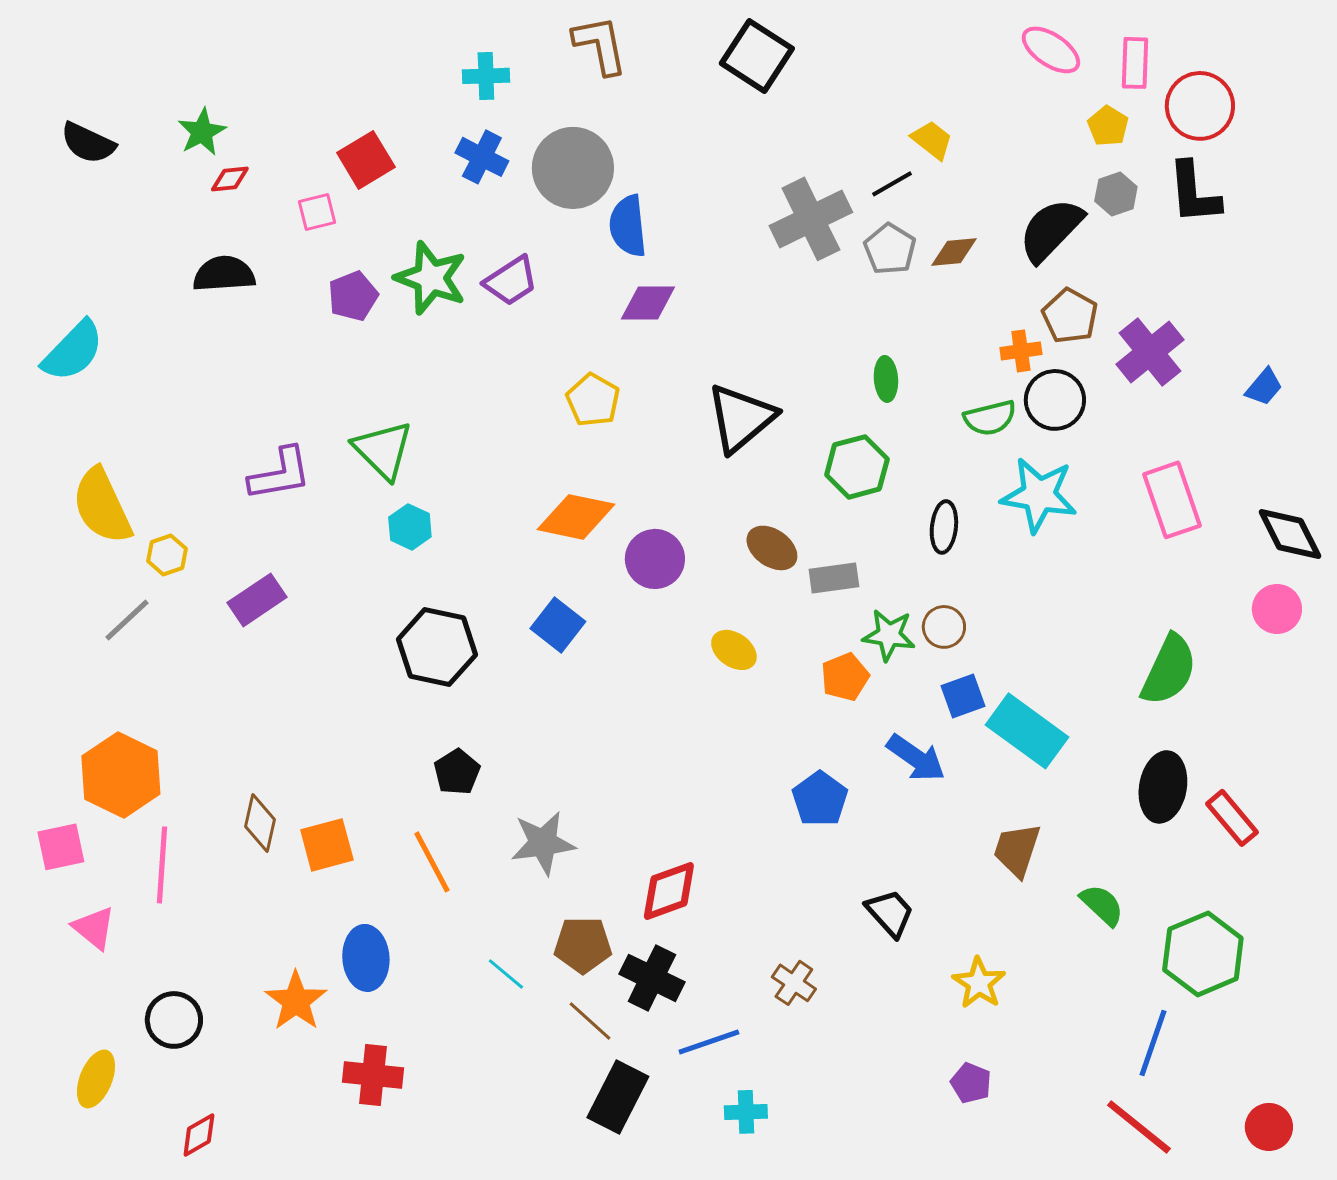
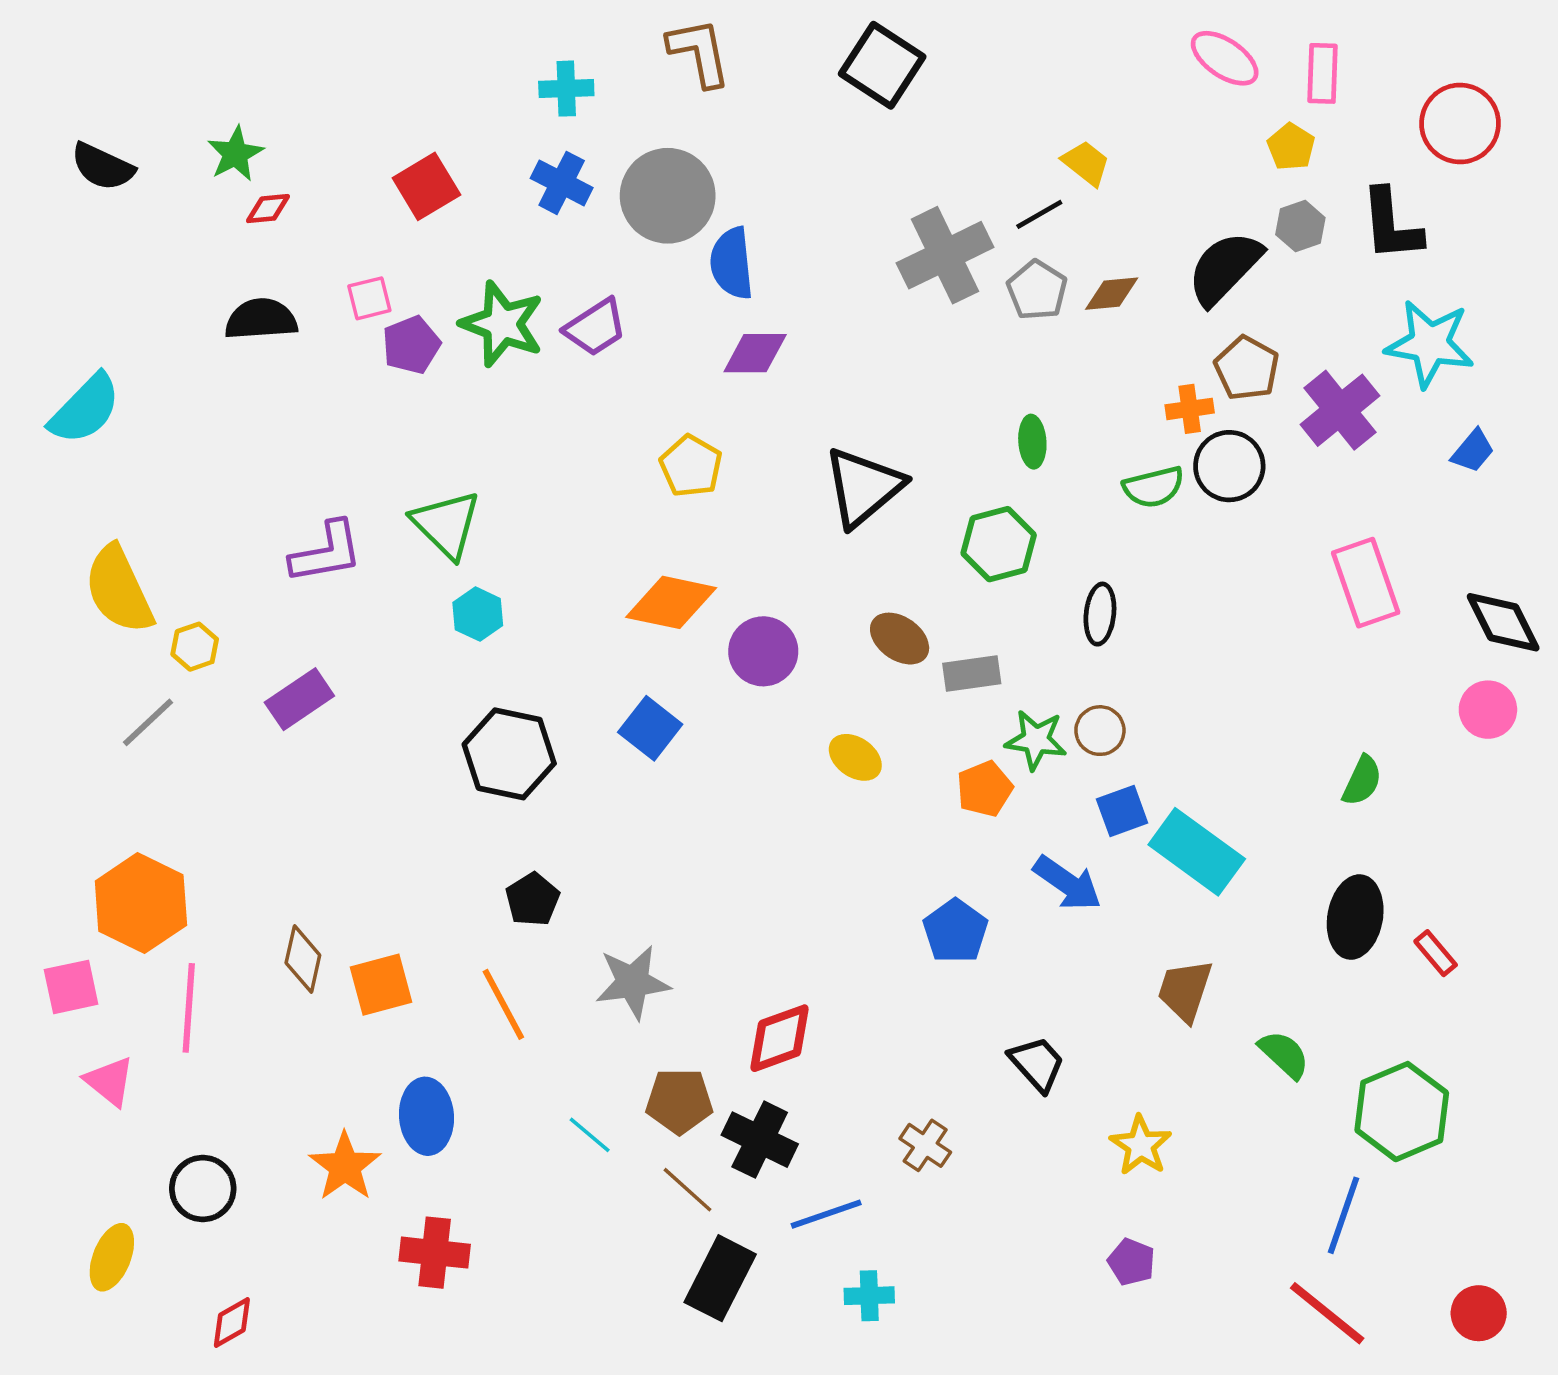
red circle: (1200, 106) -> (1460, 124), moved
pink square: (317, 212) -> (369, 298), moved
cyan star: (1039, 495) -> (1430, 344), moved
green semicircle: (1169, 670) -> (1362, 781), size x0.6
red rectangle: (1232, 818) -> (1436, 953), size x0.7

